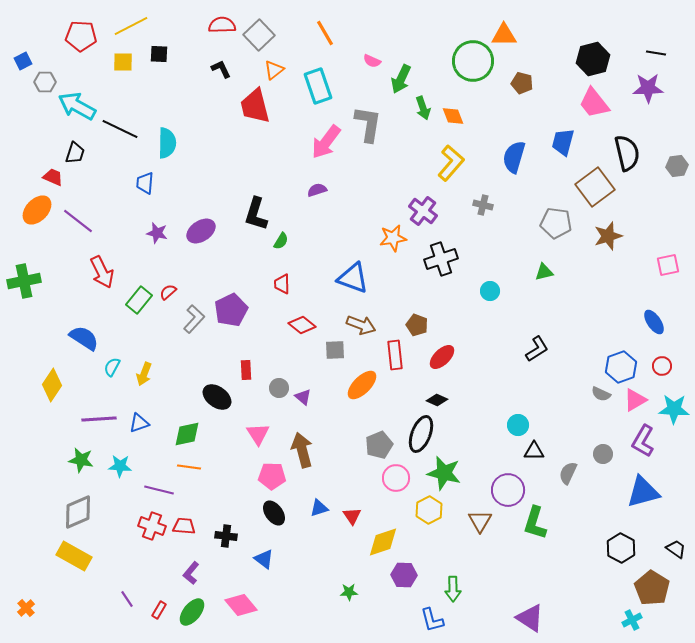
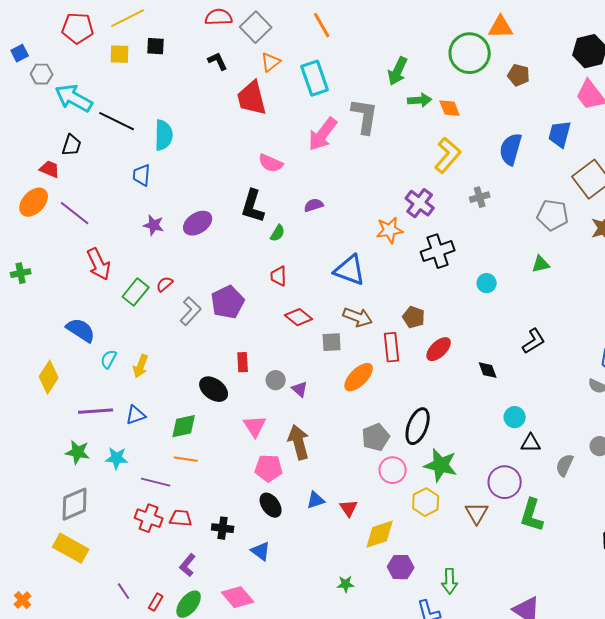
pink semicircle: (372, 61) -> (271, 163), moved, size x1.4
green arrow: (423, 108) -> (420, 100), turned -75
purple semicircle: (317, 190) -> (314, 205), moved
gray cross: (483, 205) -> (480, 197), turned -30
green cross: (24, 281) -> (21, 273), size x0.6
black diamond: (437, 400) -> (488, 370), moved, turned 45

